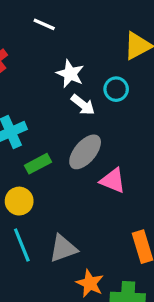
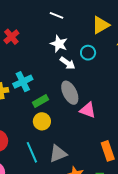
white line: (44, 24) -> (57, 15), moved
gray ellipse: (85, 152) -> (70, 93), turned -65
yellow circle: (19, 201) -> (42, 121), moved

